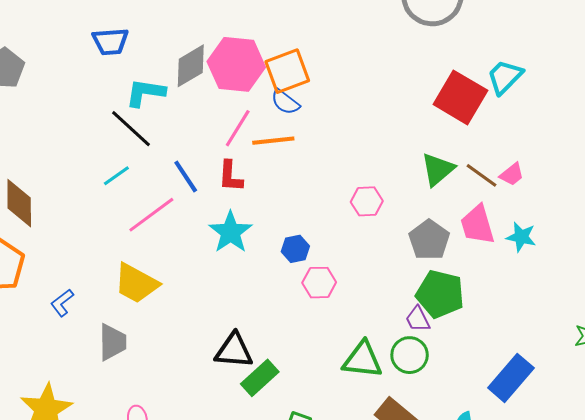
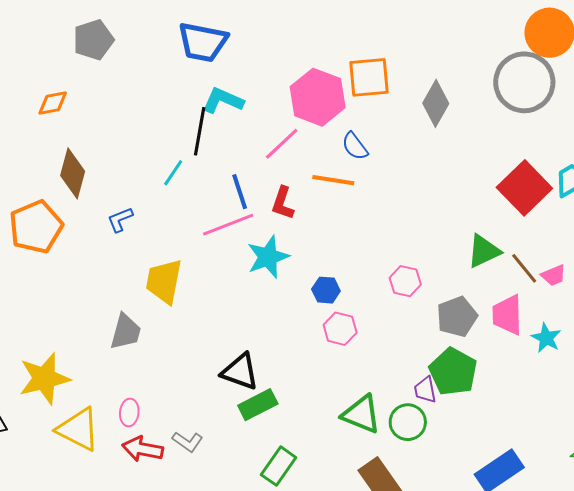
blue trapezoid: (110, 41) -> (203, 42), size x1.4
gray diamond: (191, 66) -> (436, 103), moved, turned -45
orange square: (287, 71) -> (369, 77), moved
pink line: (238, 128) -> (282, 144), moved
black line: (131, 129) -> (200, 131), turned 42
cyan line: (116, 176) -> (173, 173), turned -36
pink hexagon: (367, 201) -> (405, 281), moved
pink line: (151, 215) -> (228, 225), moved
yellow trapezoid: (136, 283) -> (164, 281), turned 57
blue L-shape: (62, 303) -> (120, 220), moved

